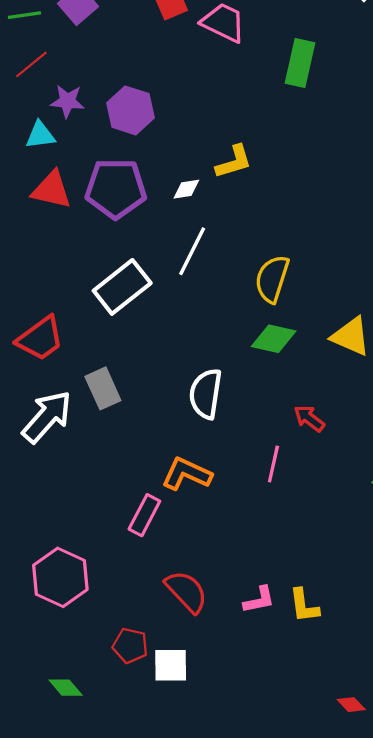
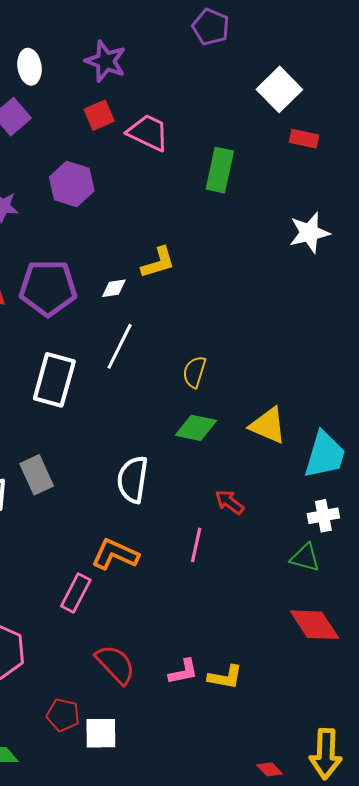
purple hexagon: (130, 110) -> (72, 184), moved
yellow semicircle: (272, 279) -> (194, 372), size x0.7
white rectangle: (122, 287) -> (54, 380), turned -36
yellow L-shape: (304, 606) -> (225, 677), turned -72

